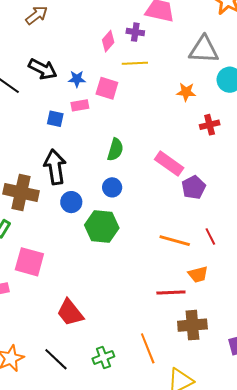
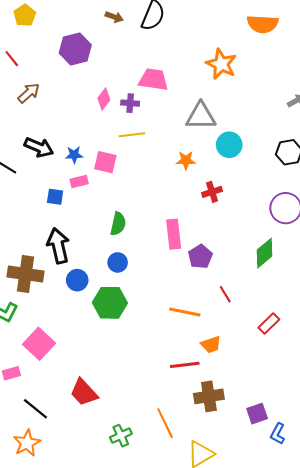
pink diamond: (108, 41) -> (104, 99), moved
pink rectangle: (169, 164) -> (174, 234), turned 52
red line: (210, 236) -> (225, 294), moved
pink square: (29, 262) -> (39, 344), turned 32
black line: (56, 359) -> (35, 409), moved

